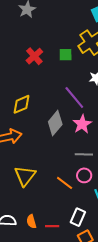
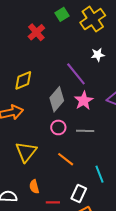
green square: (66, 55) -> (62, 14), moved, turned -32
pink circle: (84, 175) -> (58, 127), moved
orange semicircle: (31, 221) -> (34, 187), moved

